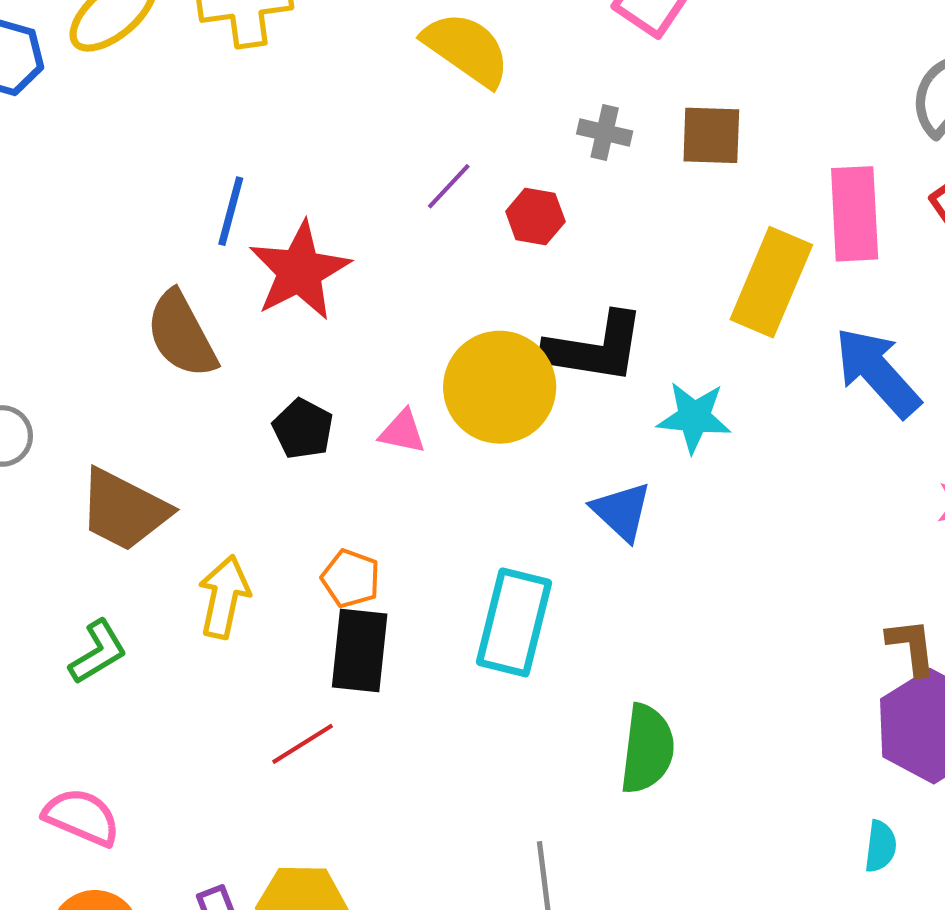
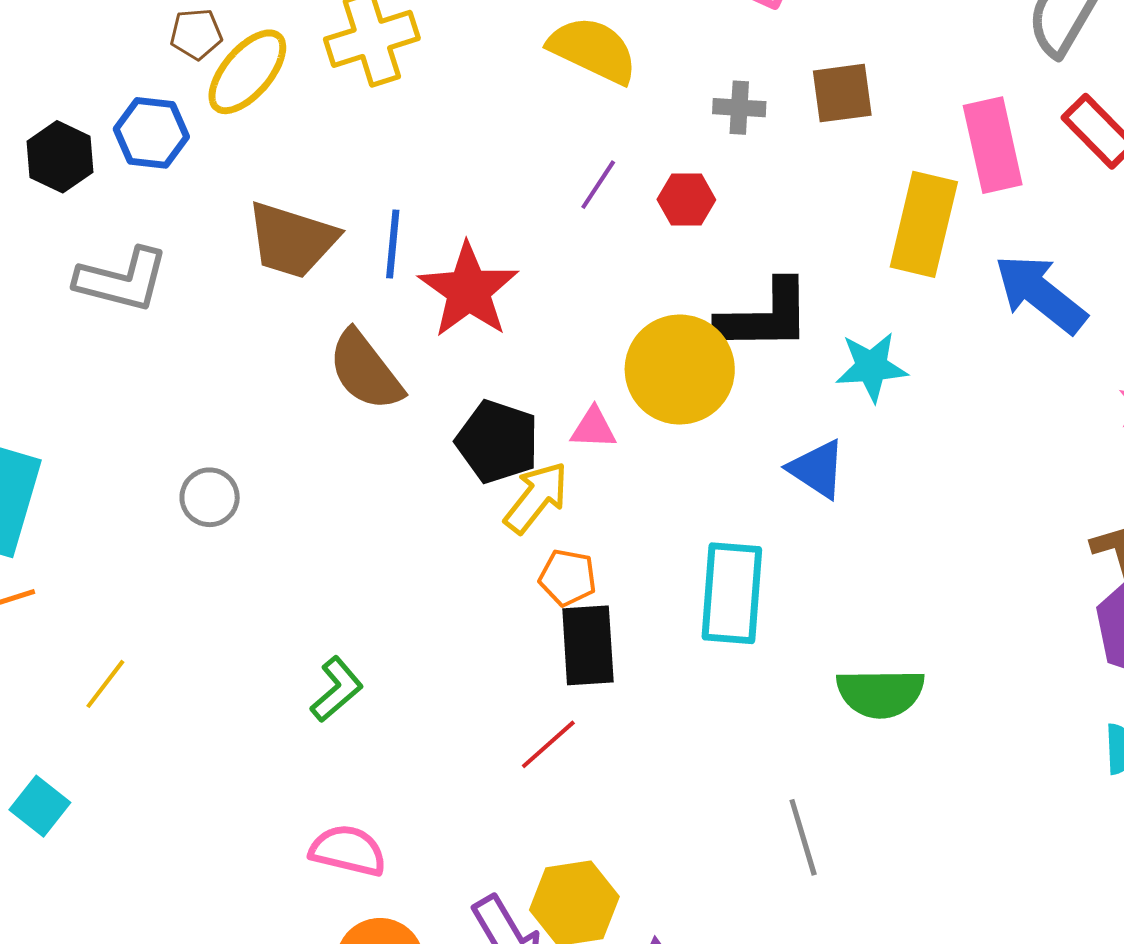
black pentagon: (303, 429) -> (497, 442), size x1.4
brown trapezoid: (124, 510) -> (292, 240), moved
yellow arrow: (224, 597) -> (536, 497), moved, turned 36
green semicircle: (647, 749) -> (880, 693), turned 92

